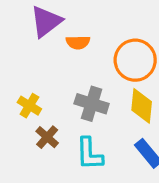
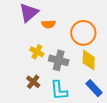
yellow cross: (29, 106) -> (37, 52), moved

